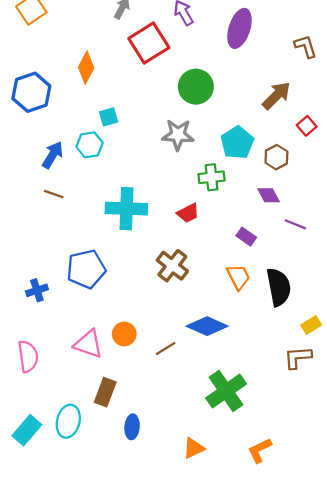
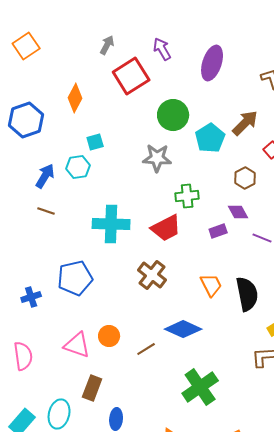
cyan pentagon: (237, 143) -> (210, 138), moved
red trapezoid: (188, 213) -> (166, 228), size x1.5
purple rectangle: (246, 237) -> (218, 231), moved, turned -54

